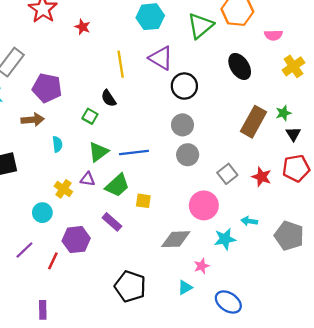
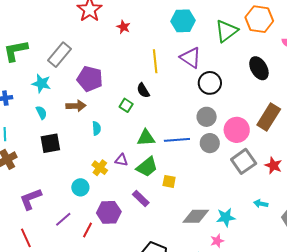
green triangle: (98, 152) -> (146, 138), moved, turned 30
blue line: (134, 153) -> (177, 140), moved
gray square: (227, 174) -> (244, 161), size x1.4
pink circle: (204, 205) -> (237, 130), moved
cyan star: (225, 239) -> (226, 217), moved

